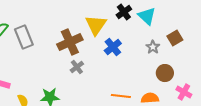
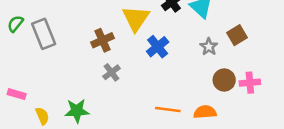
brown cross: (70, 42) -> (102, 40), size x0.7
pink cross: (184, 92) -> (250, 83), moved, turned -35

